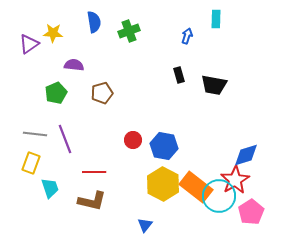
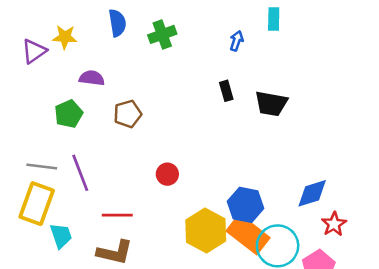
blue hexagon: (164, 146) -> (246, 205), moved
yellow rectangle: (31, 163) -> (37, 204), size x1.5
red star: (235, 180) -> (334, 224), moved, size x0.7

